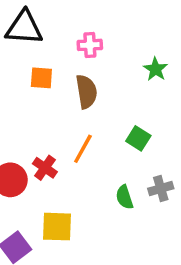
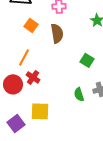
orange square: (41, 78) -> (31, 25), turned 32
orange line: (83, 149) -> (24, 57), moved

